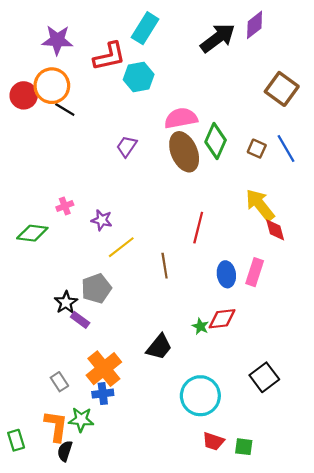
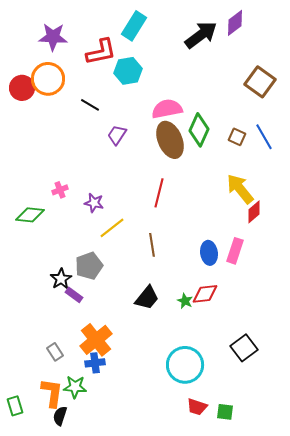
black line: (65, 110) -> (90, 105), moved
red line: (198, 228) -> (159, 193), moved
red diamond: (275, 230) -> (254, 212), turned 65
black trapezoid: (159, 347) -> (147, 298), moved

